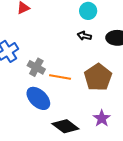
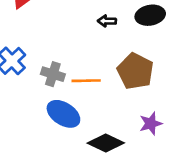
purple star: (102, 118) -> (151, 124), turned 30

